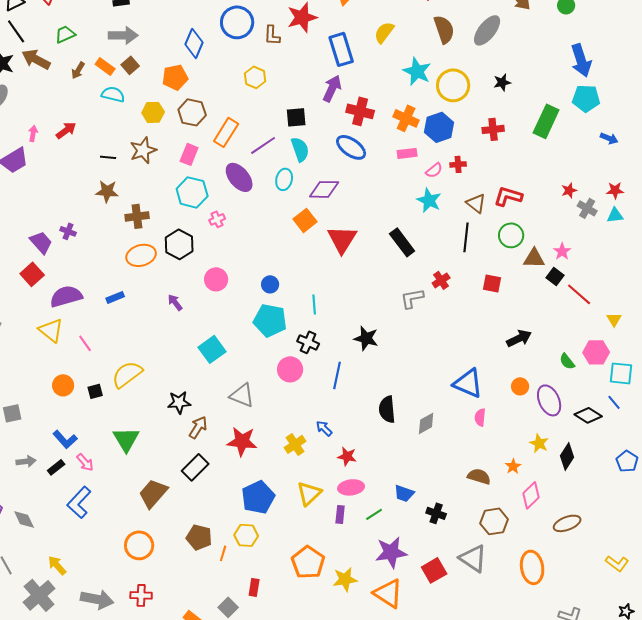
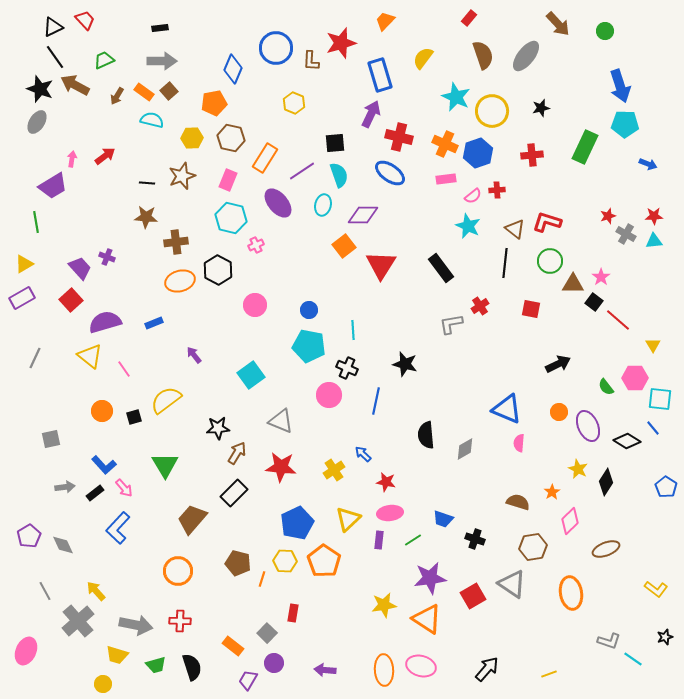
purple arrow: (175, 302) -> (194, 355), moved
orange pentagon: (308, 562) -> (324, 561), moved

